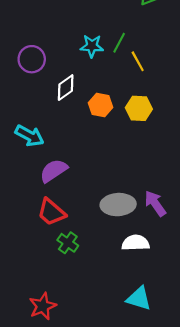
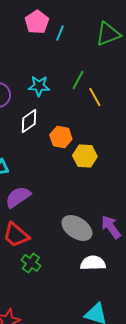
cyan star: (92, 46) -> (39, 86), moved
yellow hexagon: (139, 108) -> (85, 156), moved
gray ellipse: (118, 205) -> (77, 228), turned 36

